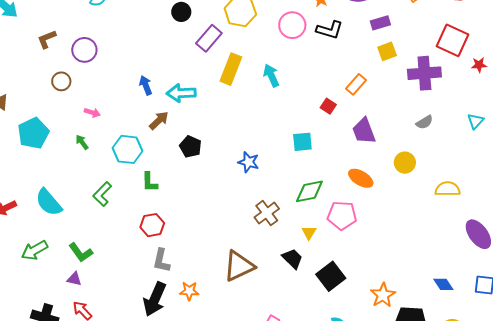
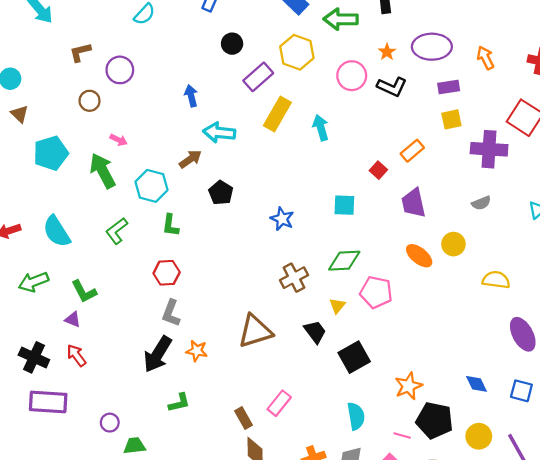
blue arrow: (146, 85) -> (191, 96), moved
green arrow: (82, 142) -> (103, 171), size x2.0
orange ellipse: (361, 178) -> (419, 256), moved

